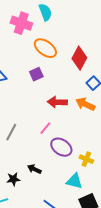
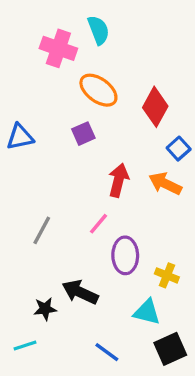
red arrow: (57, 102) -> (119, 180), turned 102
purple ellipse: (61, 147) -> (125, 255), turned 55
black arrow: (34, 169) -> (80, 292), size x1.5

